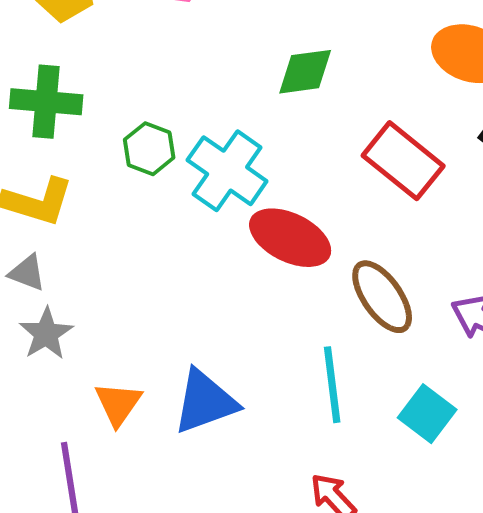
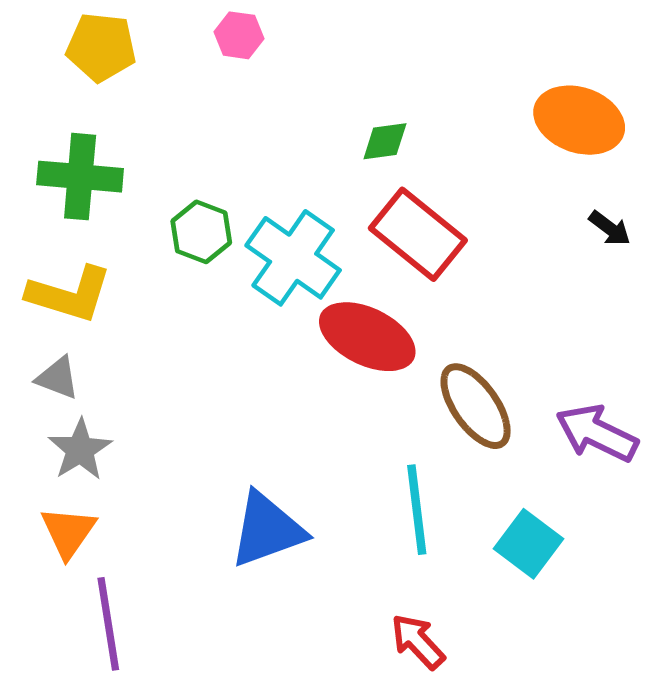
green diamond: (305, 72) -> (385, 141), size x0.7
red rectangle: (403, 161) -> (418, 234), moved
orange triangle: (118, 404) -> (68, 532), moved

